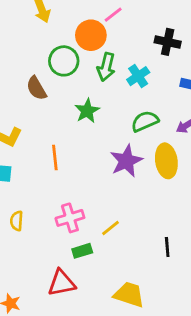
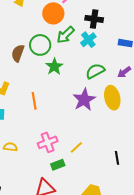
black cross: (168, 42) -> (94, 19), moved
green circle: (64, 61) -> (40, 45), moved
green arrow: (106, 67) -> (66, 35), turned 36
brown semicircle: (36, 88) -> (18, 53), turned 54
yellow semicircle: (17, 221) -> (10, 147), turned 96

